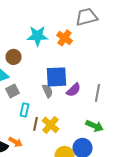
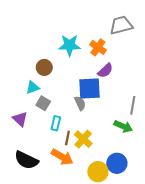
purple semicircle: (74, 90) -> (105, 71), moved
gray square: (12, 91) -> (43, 103), turned -32
green arrow: (94, 126) -> (123, 126), moved
orange arrow: (16, 142) -> (62, 157), moved, size x1.5

